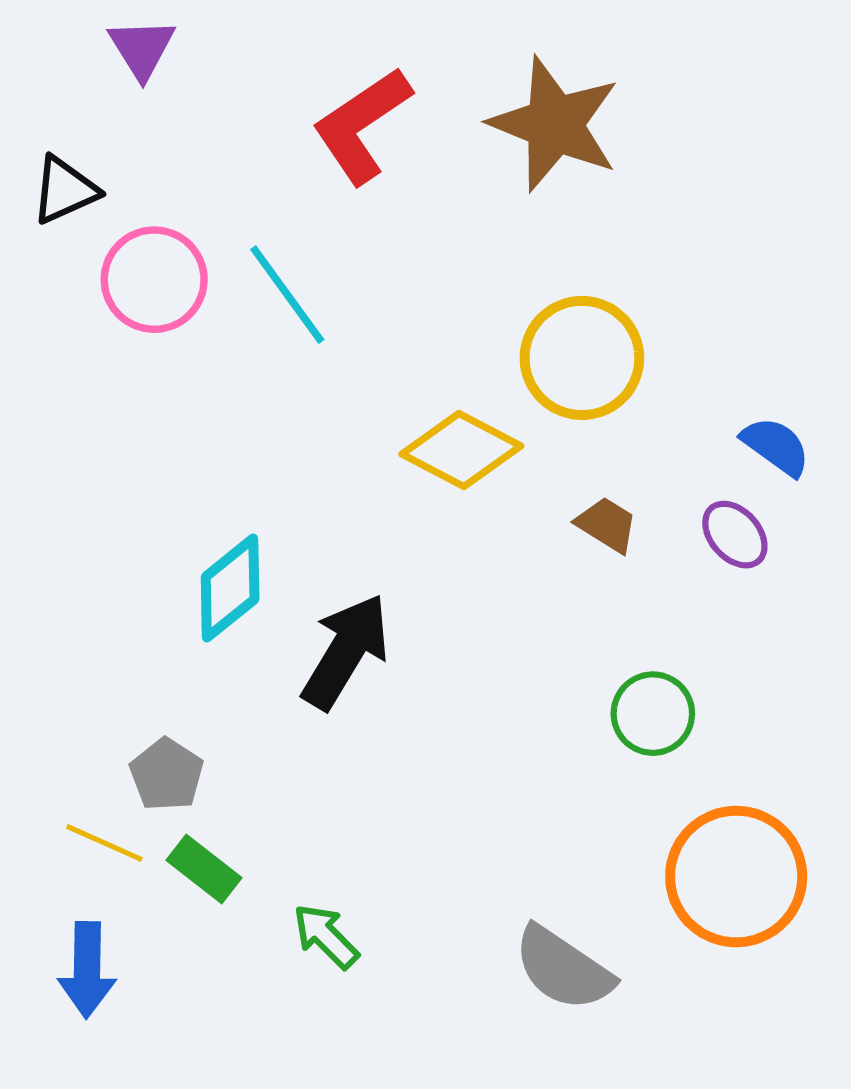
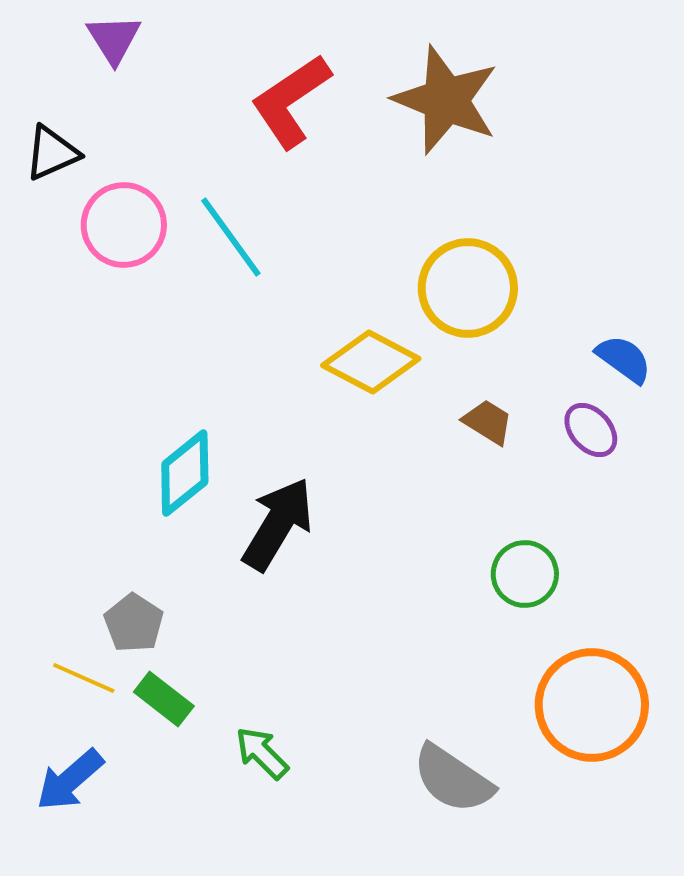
blue arrow: (87, 970) -> (70, 780), turned 48

